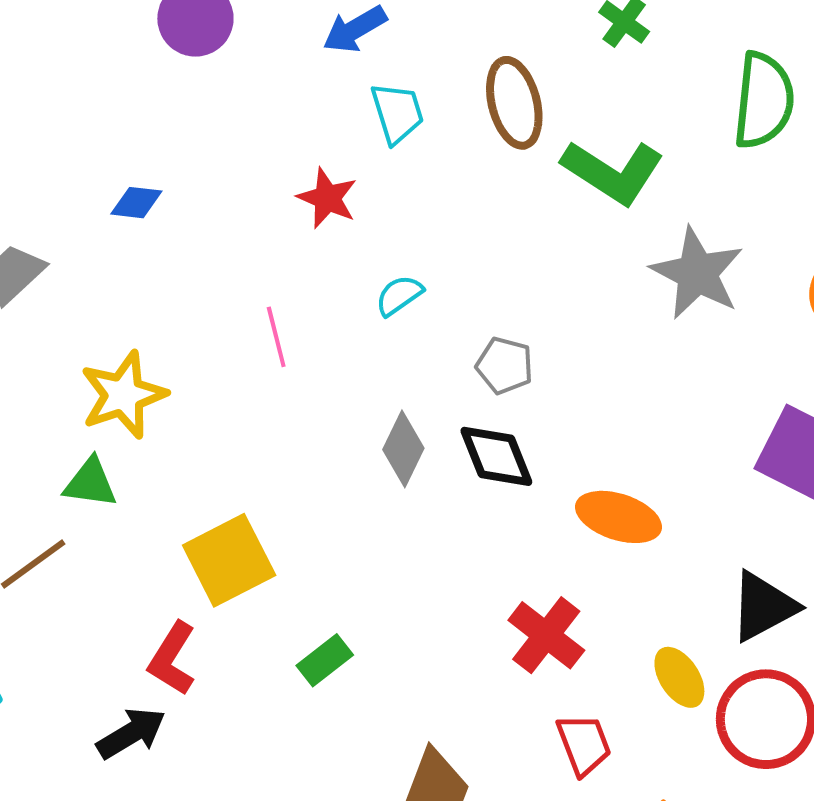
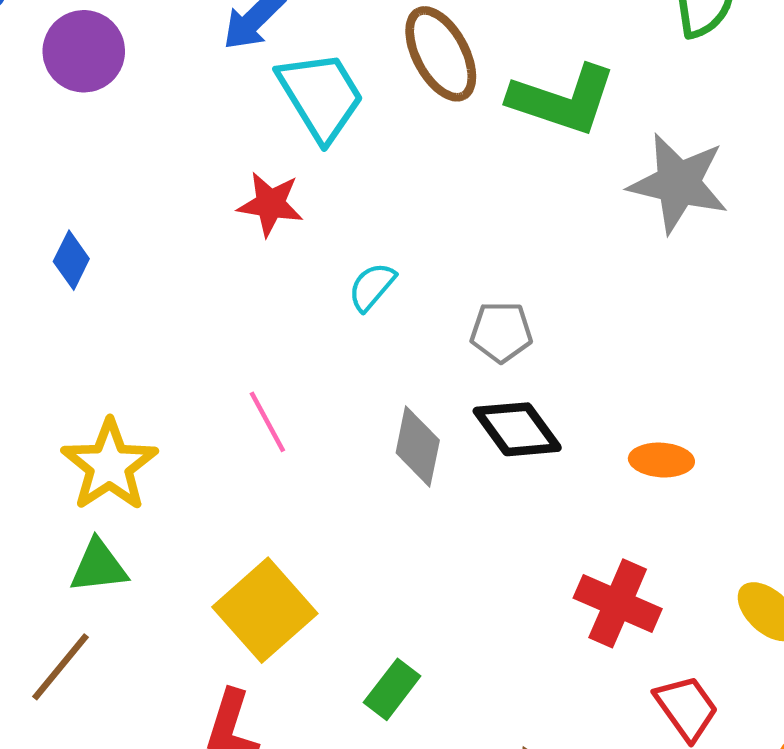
cyan trapezoid: (397, 113) -> (321, 96), size x1.4
blue diamond: (136, 203) -> (71, 260), turned -56
pink line: (276, 337) -> (267, 422), moved
orange ellipse: (618, 517) -> (661, 460), size x0.7

